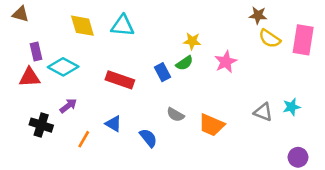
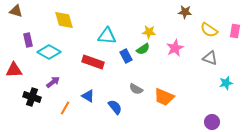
brown star: (258, 15) -> (185, 12), moved
cyan triangle: (122, 26) -> (107, 36), moved
pink rectangle: (303, 40) -> (235, 31), size x0.6
red triangle: (30, 77) -> (14, 70), moved
gray triangle: (263, 112) -> (210, 58), moved
purple circle: (298, 157) -> (212, 122), moved

